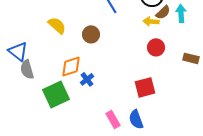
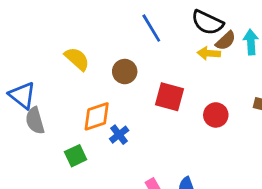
red circle: (156, 47) -> (216, 115), moved
red square: (145, 87) -> (170, 97), moved, turned 30
green square: (56, 94) -> (76, 156), size x0.6

